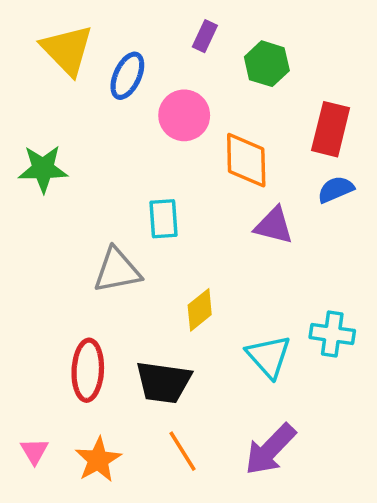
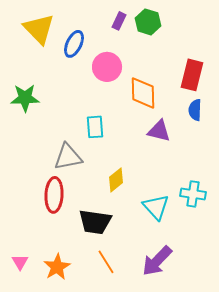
green hexagon: (267, 64) -> (148, 22), moved
blue semicircle: (336, 189) -> (195, 110), turned -65
red ellipse: (88, 370) -> (54, 195), moved

